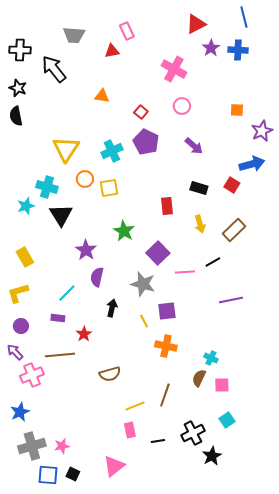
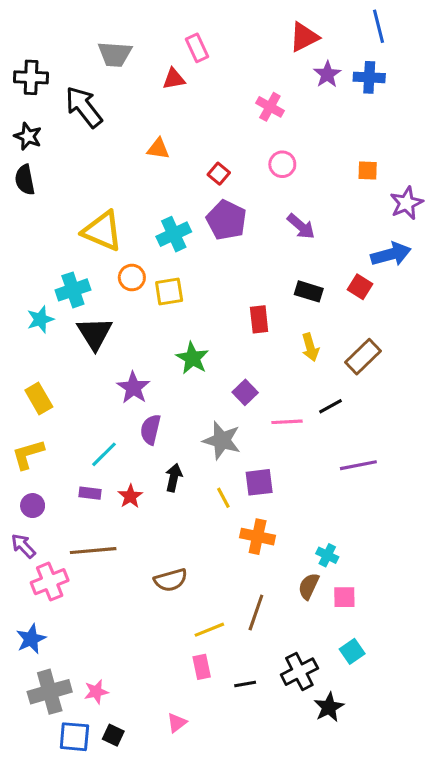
pink cross: (174, 69) -> (270, 107), size x0.7
yellow triangle: (66, 149) -> (102, 231), turned -40
cyan cross: (47, 187) -> (73, 290), turned -35
purple square: (158, 253) -> (245, 392), size x0.7
red star: (84, 334) -> (130, 496), moved
pink triangle: (114, 466) -> (177, 723), size x0.6

